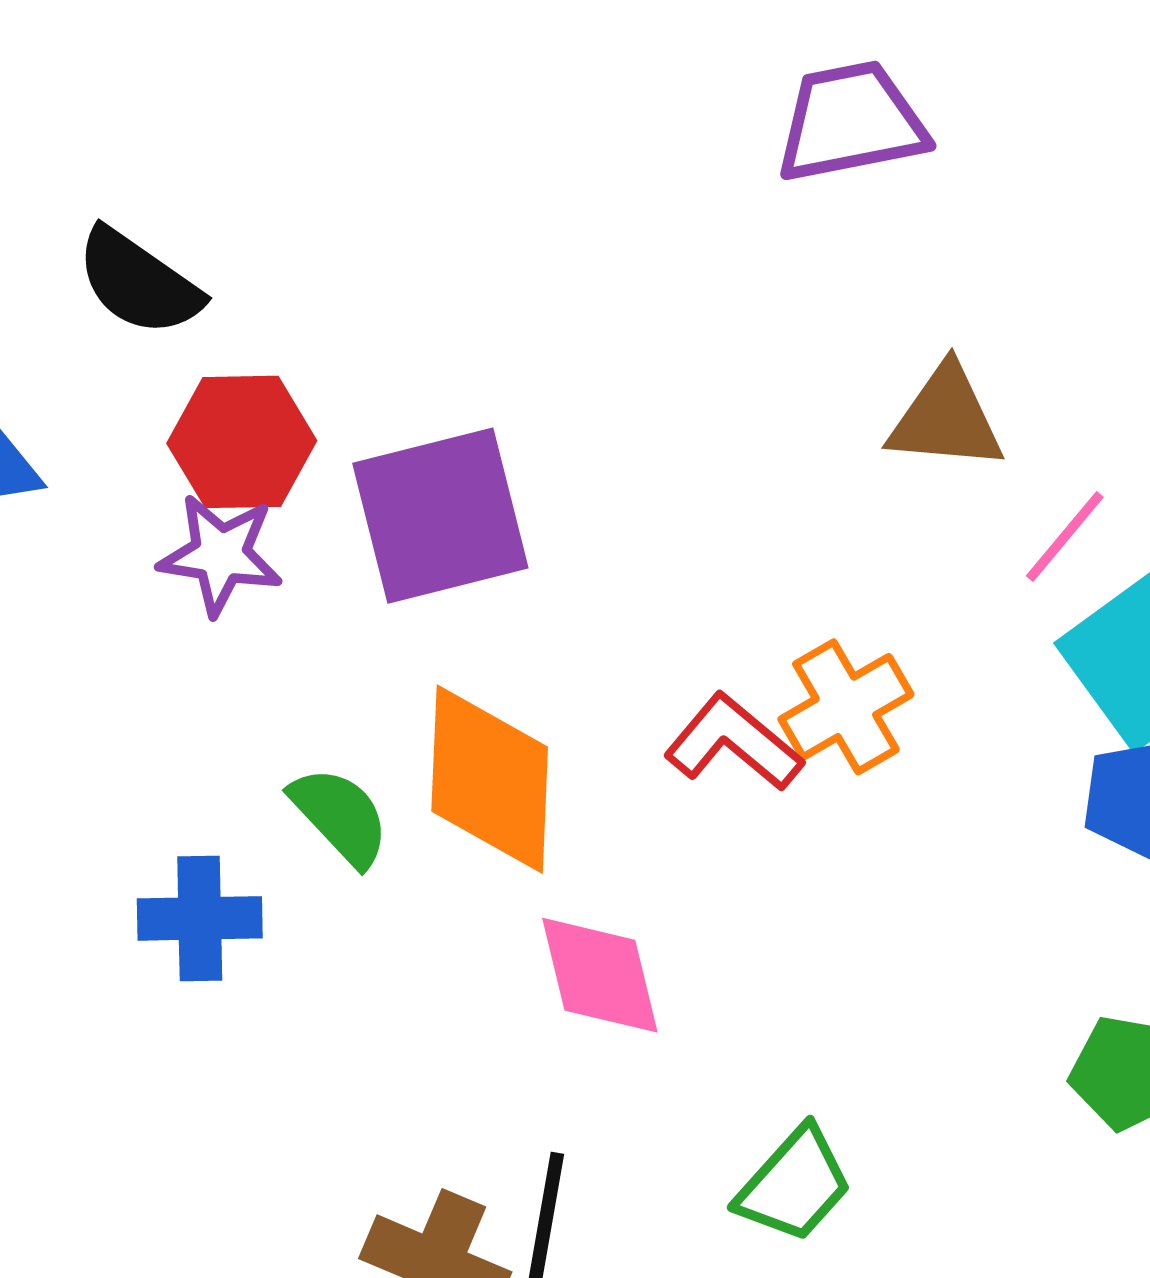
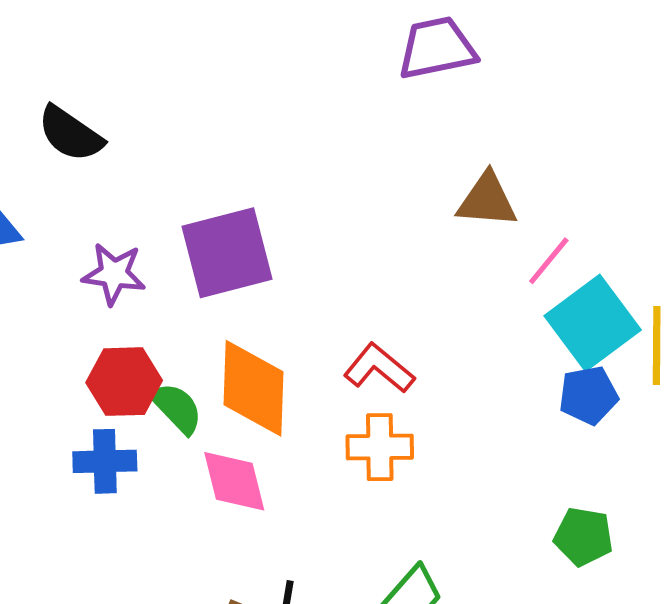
red hexagon: (242, 442) -> (124, 382), moved
orange cross: (846, 707) -> (380, 447), moved, turned 30
pink diamond: (600, 975) -> (234, 481), moved

